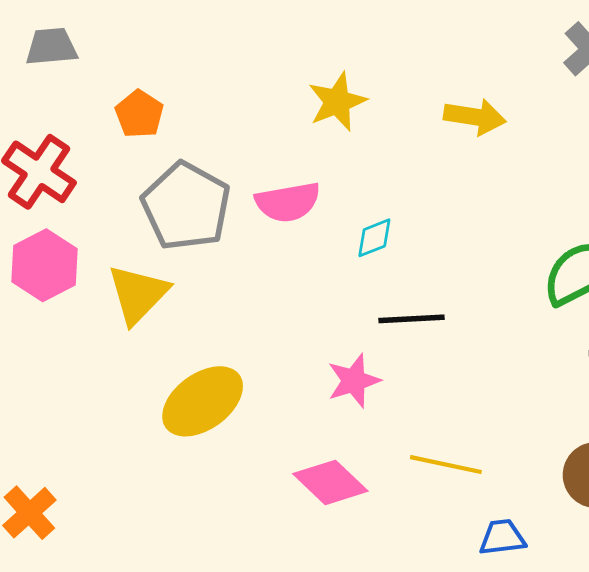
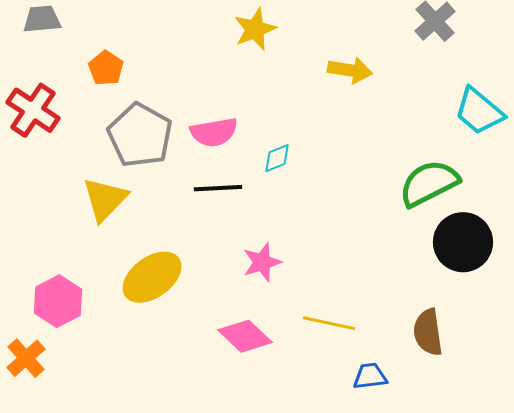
yellow star: (337, 102) -> (255, 29), moved
pink hexagon: (44, 265) -> (58, 301), moved
black line: (411, 319) -> (218, 188), moved

